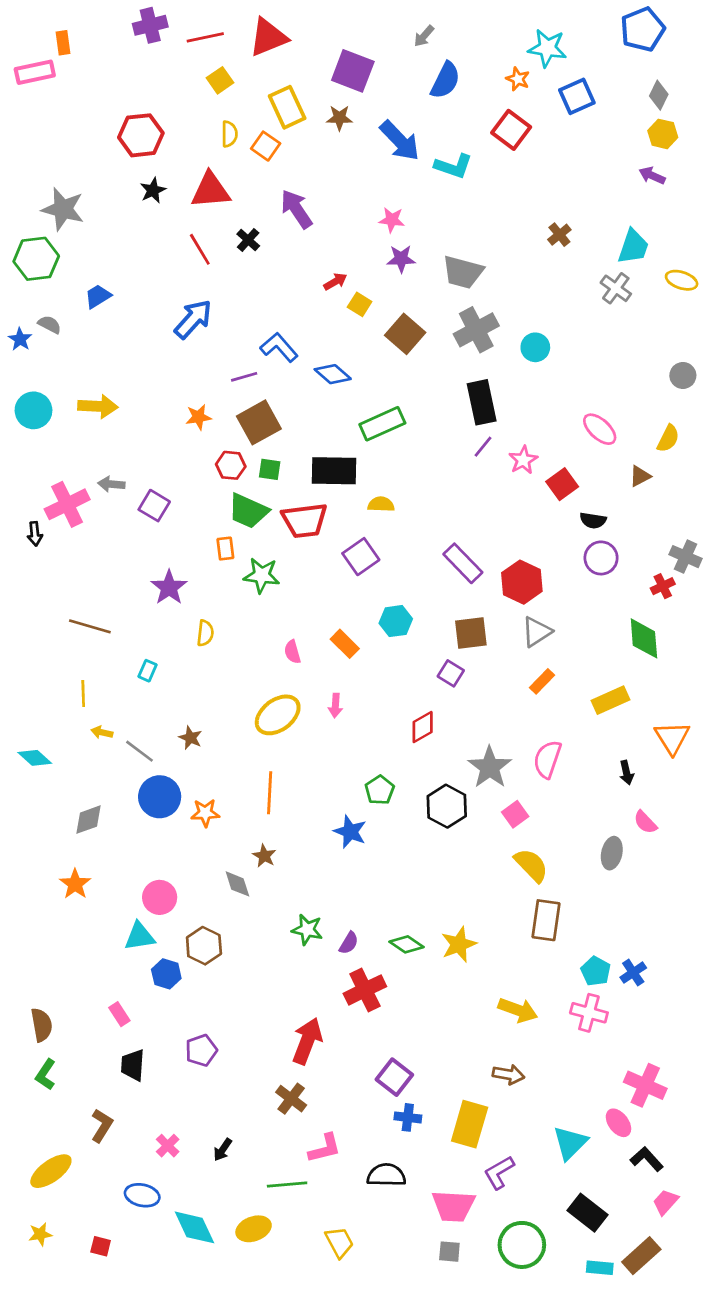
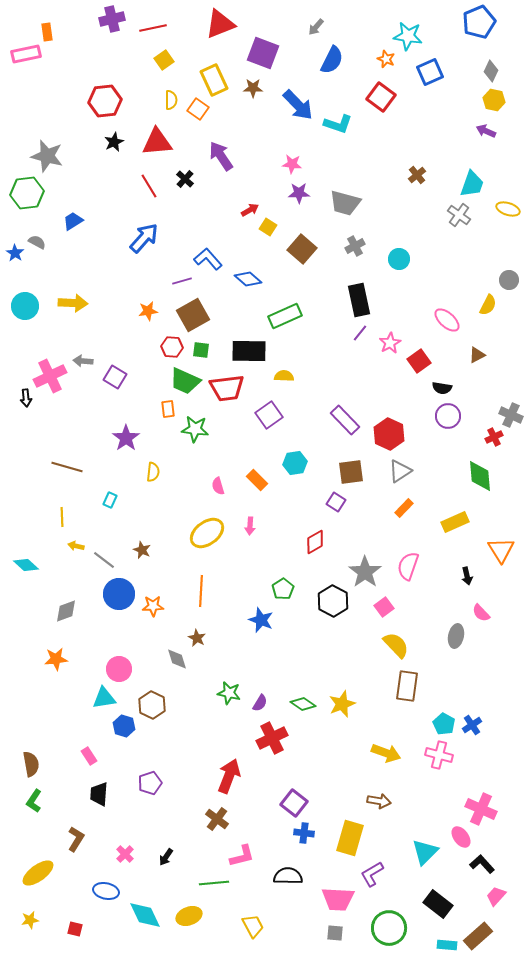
red triangle: (268, 37) -> (220, 24), moved
gray cross: (476, 330) -> (355, 246), size x0.6
yellow semicircle: (668, 439) -> (488, 305), moved
orange star: (75, 884) -> (56, 659), turned 30

